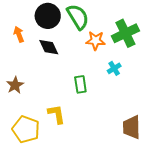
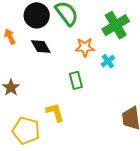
orange star: (96, 41) -> (85, 47), moved

